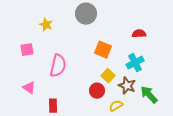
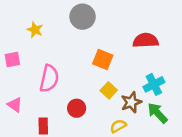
red semicircle: (139, 34) -> (146, 40), size x1.5
cyan cross: (135, 63) -> (154, 84), moved
brown star: (127, 86) -> (131, 102), turned 30
red circle: (97, 91) -> (77, 108), moved

